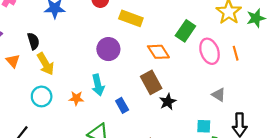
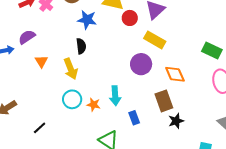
green rectangle: (185, 31) -> (212, 50), moved, turned 72
black semicircle: (33, 41) -> (81, 46), moved
purple circle: (108, 49) -> (141, 64), moved
cyan circle: (42, 96) -> (72, 99), moved

